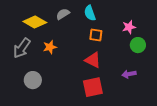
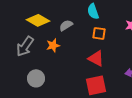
gray semicircle: (63, 14) -> (66, 25), moved

